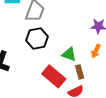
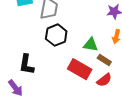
brown rectangle: (80, 72) -> (104, 60), turned -32

